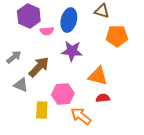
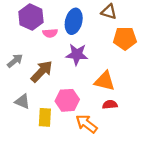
gray triangle: (21, 85) -> (22, 101), moved

